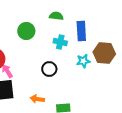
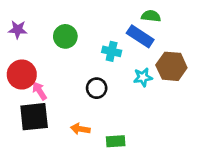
green semicircle: (56, 16) -> (151, 16), moved
blue rectangle: (81, 31) -> (140, 36), turned -54

